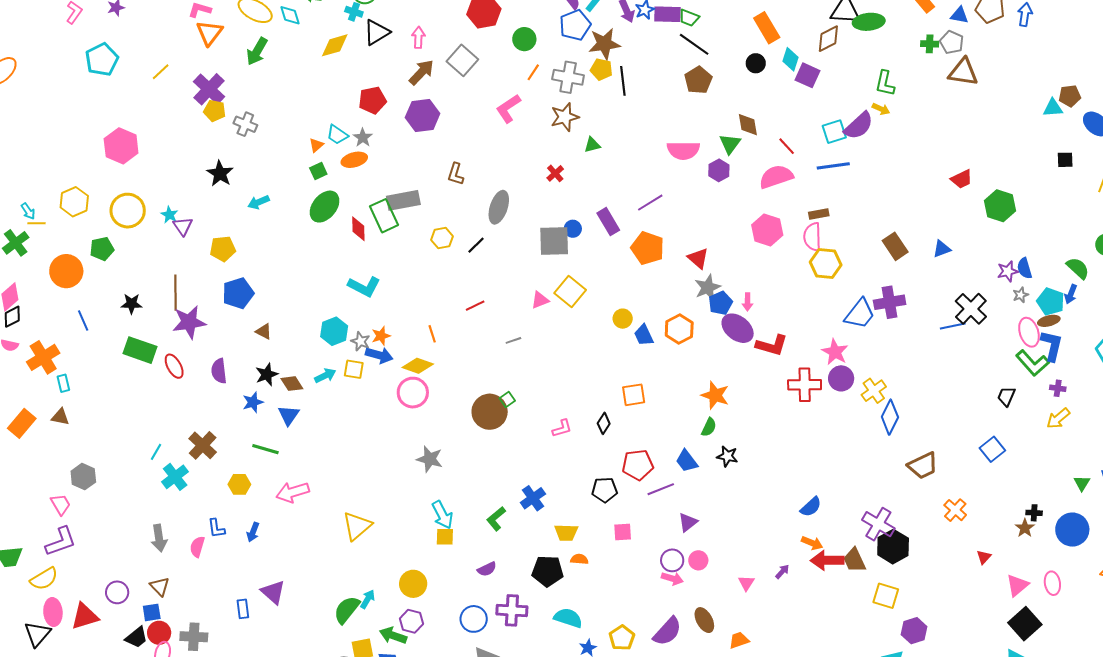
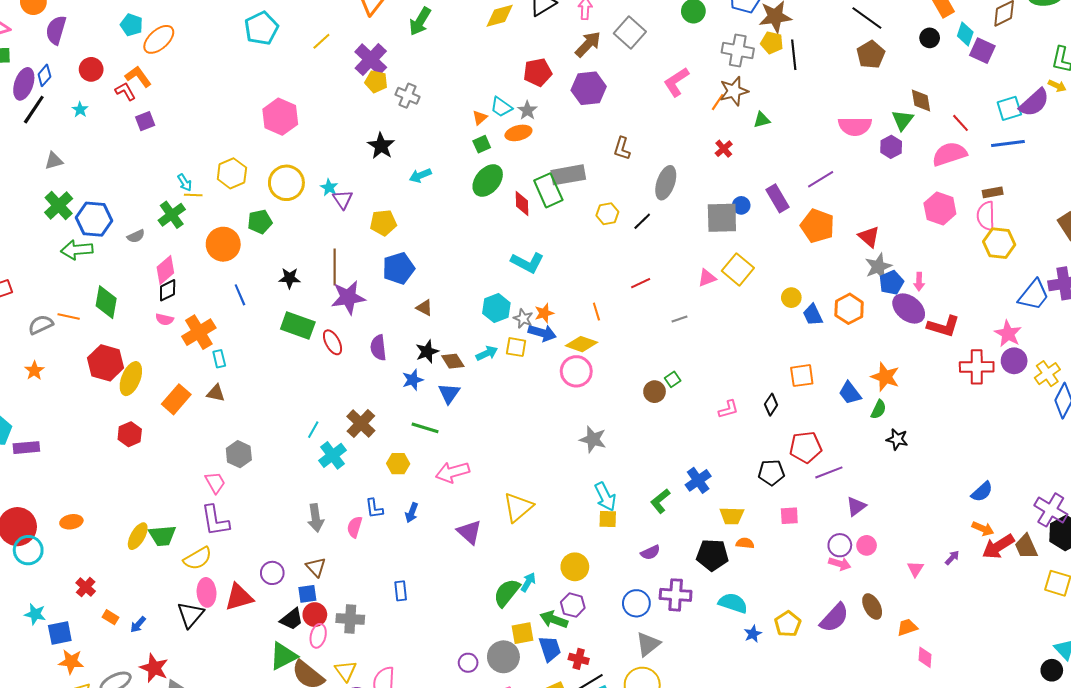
orange line: (533, 72) -> (718, 102), moved
brown circle: (490, 412) -> (655, 392), size x0.6
blue trapezoid: (687, 461) -> (850, 393), moved
purple L-shape: (61, 542) -> (215, 521), turned 100
red arrow: (827, 560) -> (998, 547), turned -32
purple triangle: (273, 592) -> (469, 532), moved

